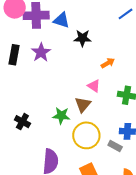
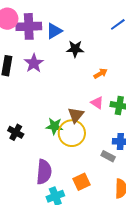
blue triangle: (61, 20) -> (54, 31), turned -48
pink triangle: (94, 86) -> (97, 103), moved
yellow circle: (86, 135) -> (72, 133), moved

